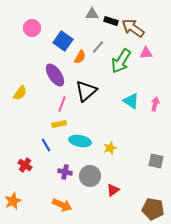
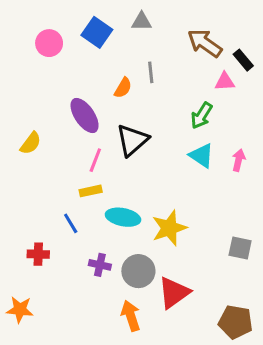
black rectangle: (111, 21) -> (243, 60), moved, turned 32
blue square: (63, 41) -> (97, 32), moved
gray line: (98, 47) -> (151, 72), turned -48
green arrow: (121, 61) -> (202, 116), moved, size x0.7
yellow star: (110, 148) -> (169, 228), size x1.6
red cross: (25, 165) -> (38, 254), turned -32
red triangle: (113, 190) -> (174, 293), size x1.6
orange star: (13, 201) -> (20, 310), turned 30
orange arrow: (62, 205) -> (131, 316), moved, turned -132

